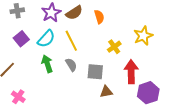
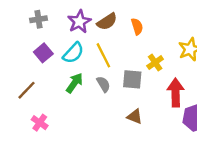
green arrow: (47, 64) -> (75, 83), turned 54
gray square: (95, 72) -> (132, 79), moved
brown triangle: (106, 92) -> (135, 117), moved, turned 32

